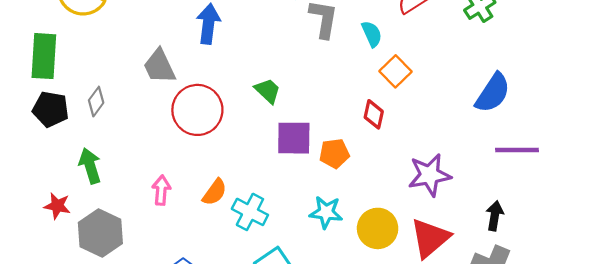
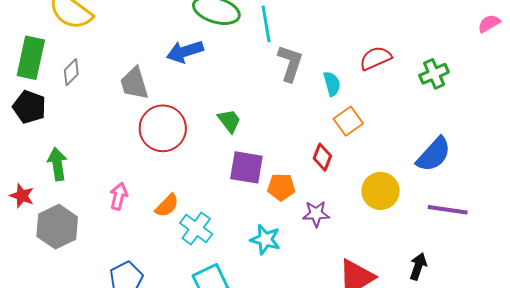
blue arrow: (208, 24) -> (185, 52), turned -123
gray diamond: (96, 102) -> (71, 72), moved
purple star: (430, 175) -> (316, 214), moved, size x0.7
yellow circle: (378, 228) -> (381, 191), moved

